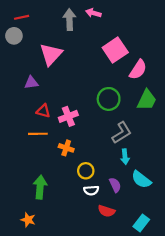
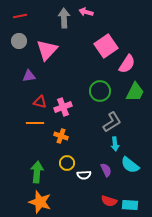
gray circle: (14, 36) -> (19, 41), moved
yellow circle: (86, 171) -> (67, 163), moved
red semicircle: (106, 211) -> (109, 201), moved
orange star: (28, 220) -> (40, 202), moved, size x1.6
cyan rectangle: (141, 223) -> (130, 205), turned 56

